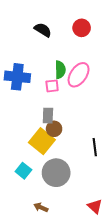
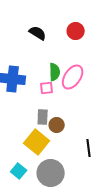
brown circle: (54, 129) -> (57, 125), moved

